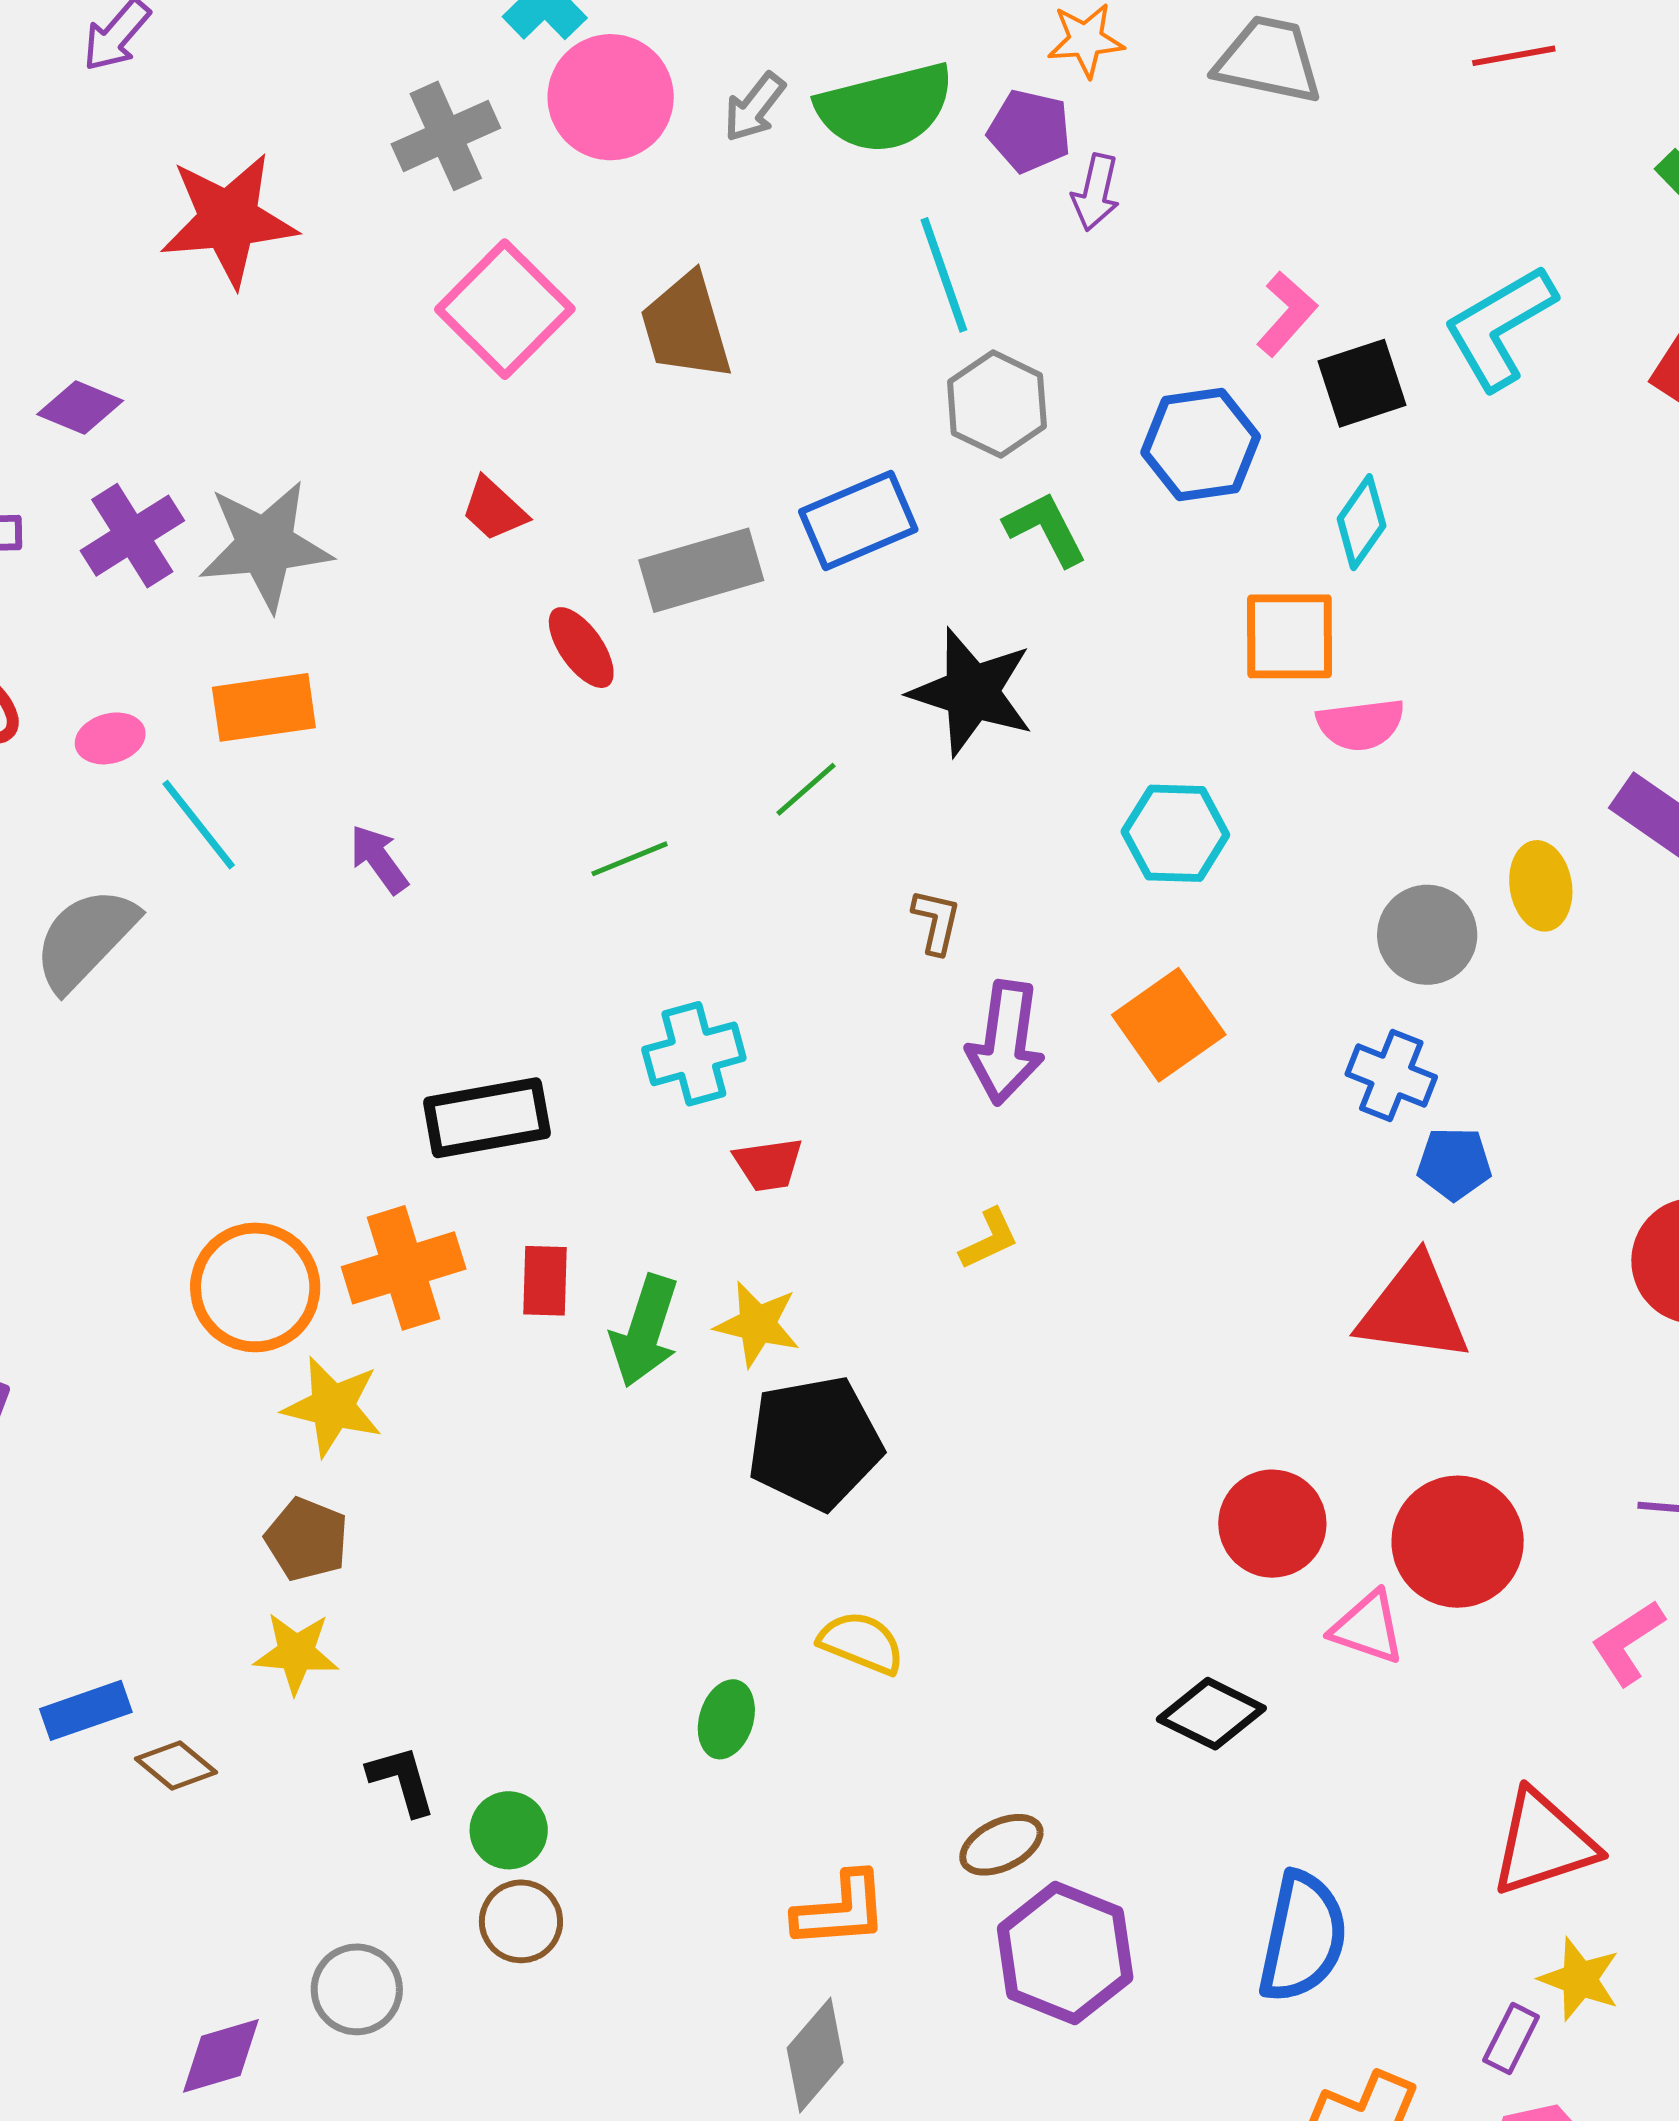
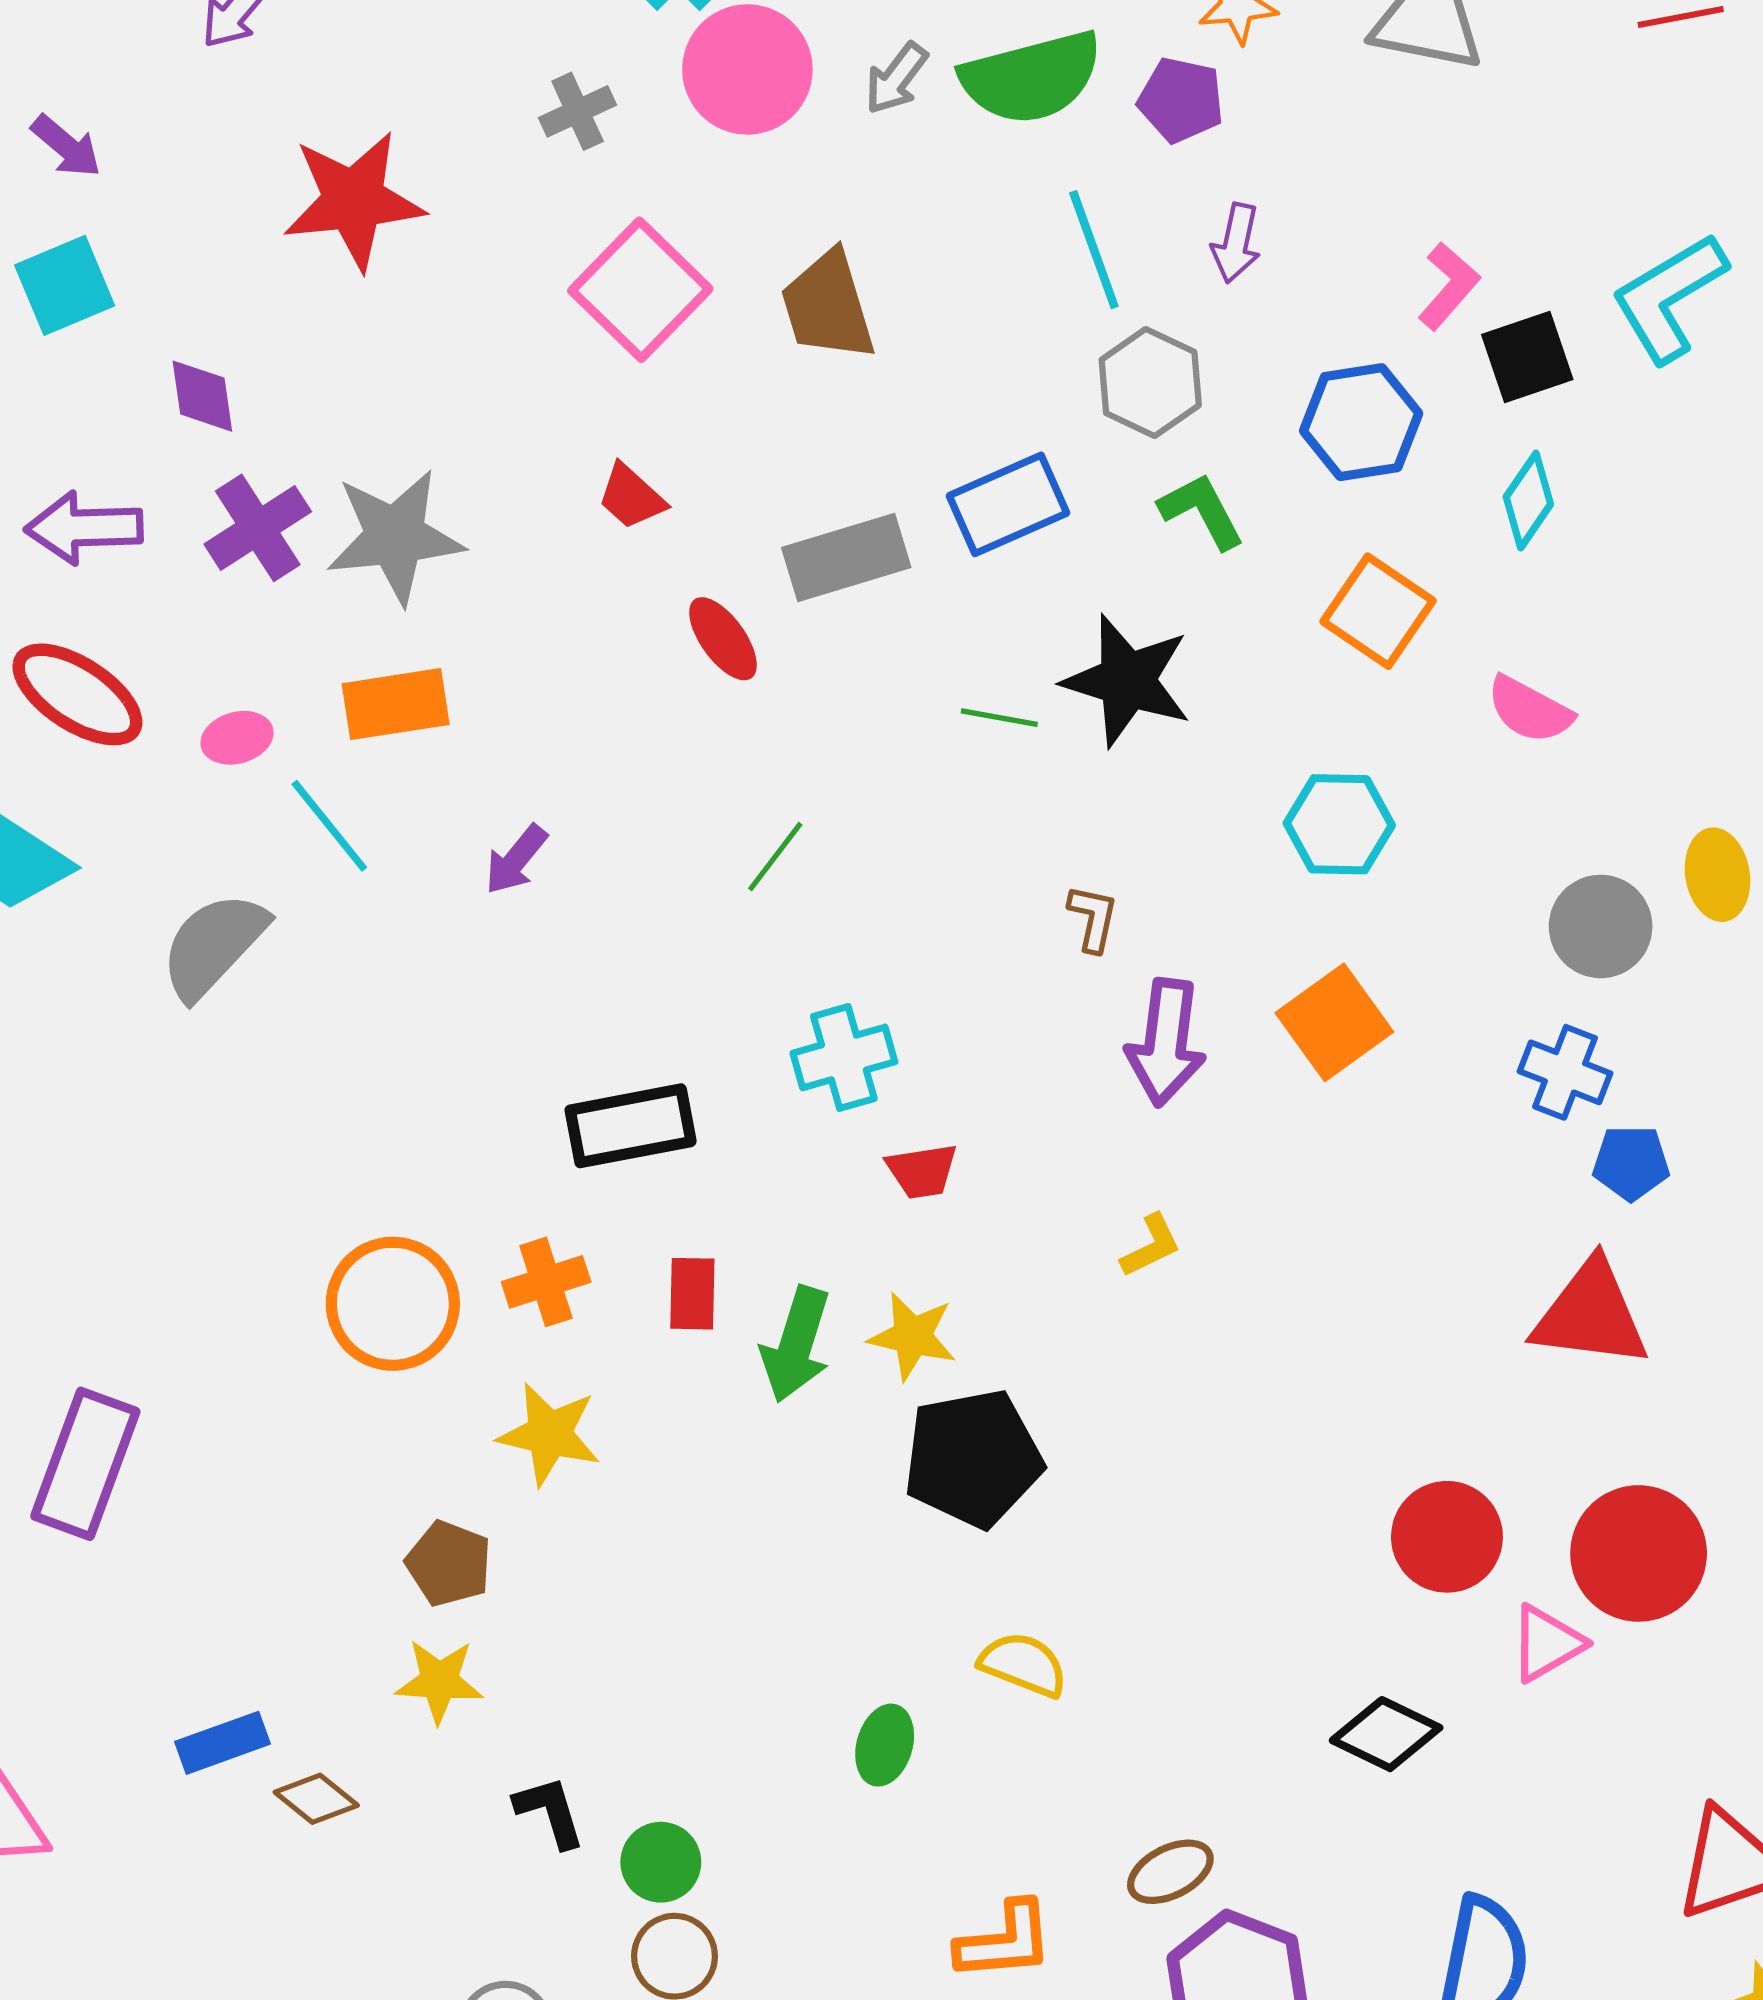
gray cross: (446, 136) -> (578, 111), size x0.7
purple arrow: (1096, 192) -> (1236, 243), moved
purple diamond: (80, 408) -> (202, 396), turned 60
orange square: (1290, 636) -> (1378, 611), moved, turned 35
pink semicircle: (1361, 724) -> (1530, 710), turned 36
green line: (806, 789) -> (999, 718), moved, turned 52
purple arrow: (379, 859) -> (516, 860), turned -104
green line: (630, 859) -> (775, 857), turned -30
orange cross: (404, 1268) -> (546, 1282), size x0.7
yellow star: (333, 1406) -> (549, 1434), moved
pink triangle: (1368, 1628) -> (1547, 1643), turned -48

